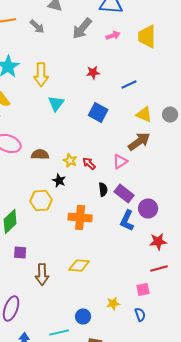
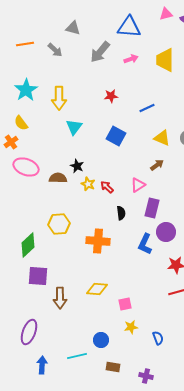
brown arrow: (139, 142) -> (157, 165), size x0.6
black star: (59, 180) -> (77, 166), moved
purple rectangle: (124, 194) -> (152, 208), moved, turned 66
purple square: (20, 252) -> (38, 276), size x1.5
pink square: (143, 290) -> (125, 304), moved

